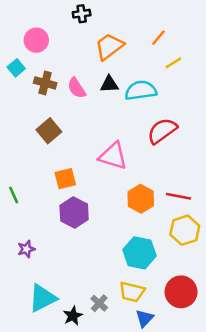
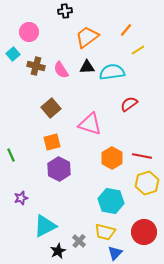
brown square: (49, 131) -> (51, 108), moved
red semicircle: (162, 131) -> (129, 104), size x0.7
cyan triangle: (43, 298) -> (45, 226), moved

